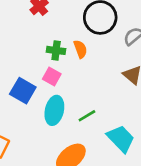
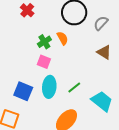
green cross: (56, 50) -> (44, 42), turned -32
blue square: (23, 91) -> (23, 91), moved

